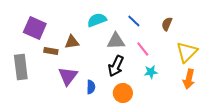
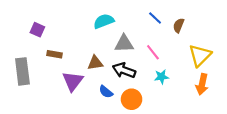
blue line: (134, 21) -> (155, 18), moved
purple square: (35, 28) -> (37, 30), size x0.6
brown triangle: (72, 42) -> (95, 63), moved
black arrow: (116, 66) -> (124, 70), turned 85
blue semicircle: (91, 87) -> (106, 92), moved, turned 128

